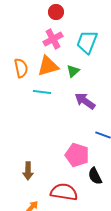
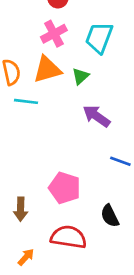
cyan line: (42, 92) -> (26, 101), moved
pink pentagon: (77, 155) -> (65, 188), moved

